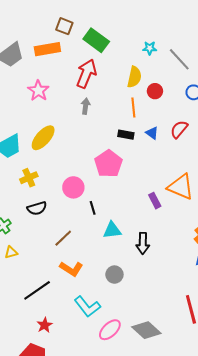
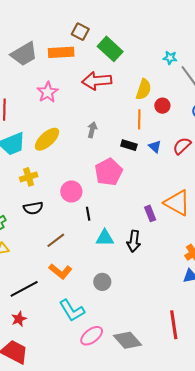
cyan star: (150, 48) -> (170, 58), moved
red arrow: (86, 74) -> (97, 81), turned -124
gray arrow: (86, 106) -> (92, 130), moved
black arrow: (143, 243) -> (134, 241), moved
red star: (45, 325) -> (19, 319), moved

